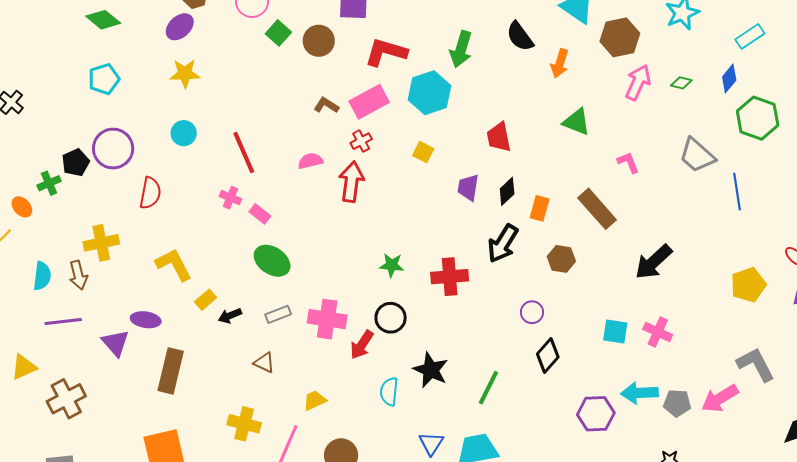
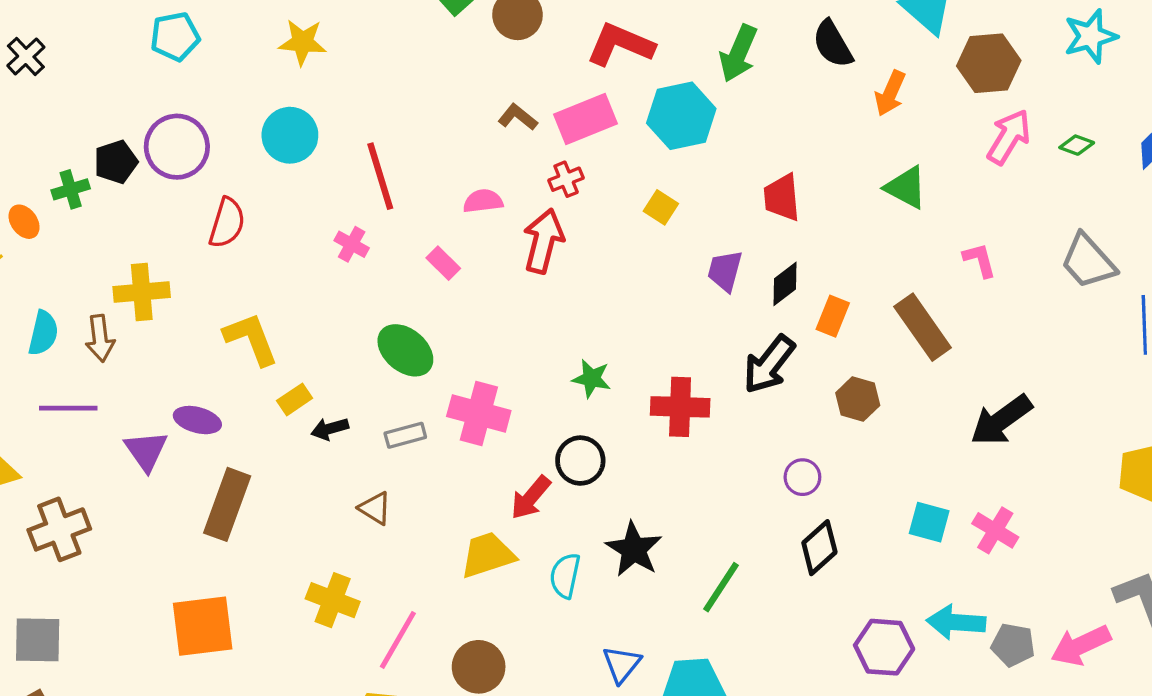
cyan circle: (184, 133) -> (290, 135), size x1.4
pink rectangle: (260, 214) -> (443, 263), moved
pink cross: (327, 319) -> (479, 414), moved
yellow trapezoid: (315, 400) -> (488, 555), moved, size x1.5

